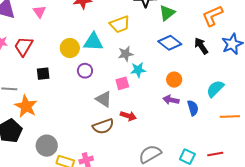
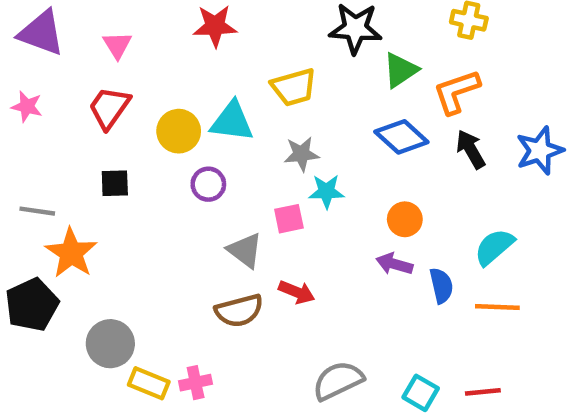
orange L-shape: (212, 16) -> (456, 92), moved
red trapezoid: (23, 46) -> (109, 108), moved
orange line: (230, 117) -> (497, 307), moved

